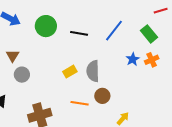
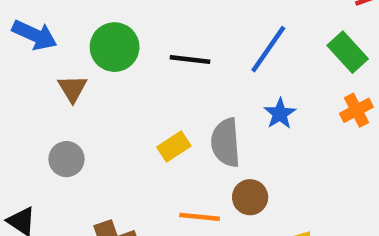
brown triangle: (13, 56) -> (72, 89), moved
blue star: (133, 59) -> (280, 114), moved

